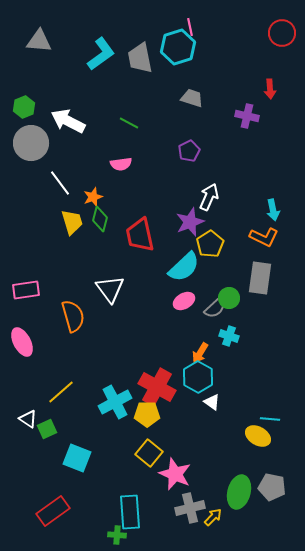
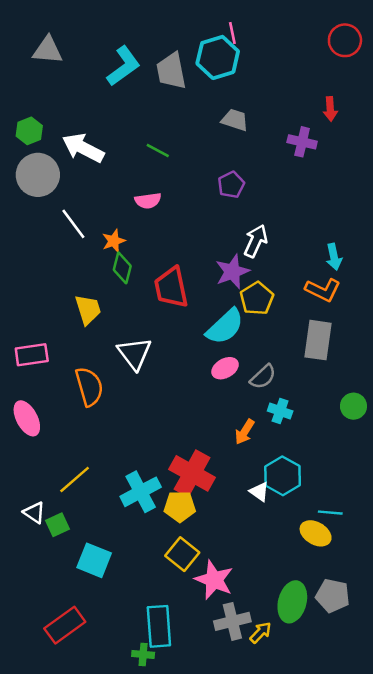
yellow trapezoid: (72, 222) -> (88, 309), moved
green circle: (229, 298) -> (353, 406), moved
cyan hexagon: (198, 377) -> (283, 476), moved

